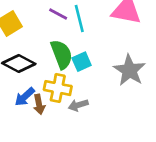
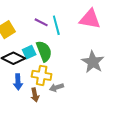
cyan square: (82, 62) -> (29, 52), moved
blue arrow: (25, 97) -> (18, 82), turned -49
brown arrow: (39, 104) -> (35, 95), moved

